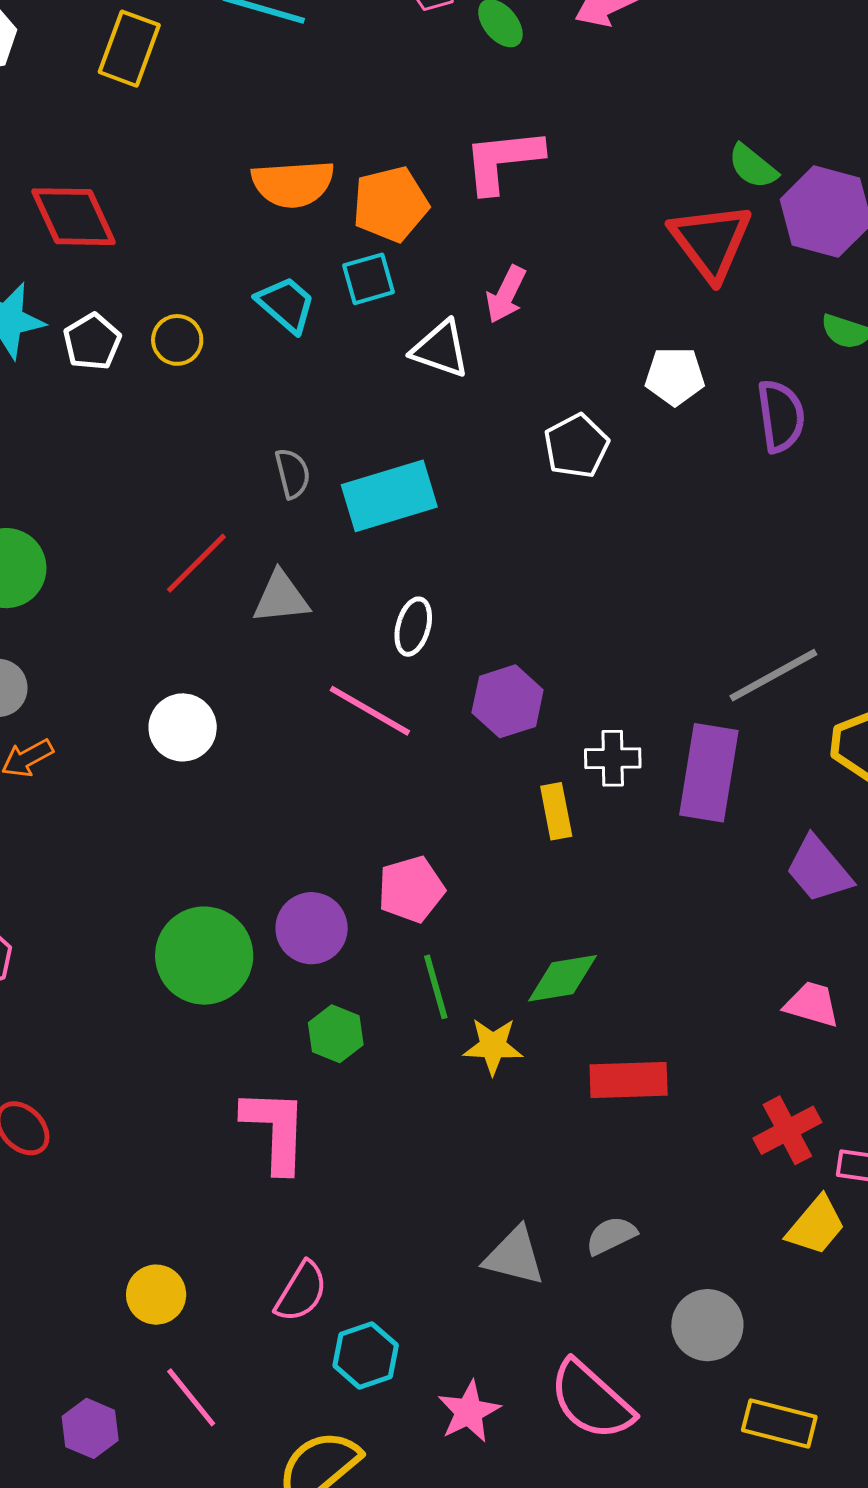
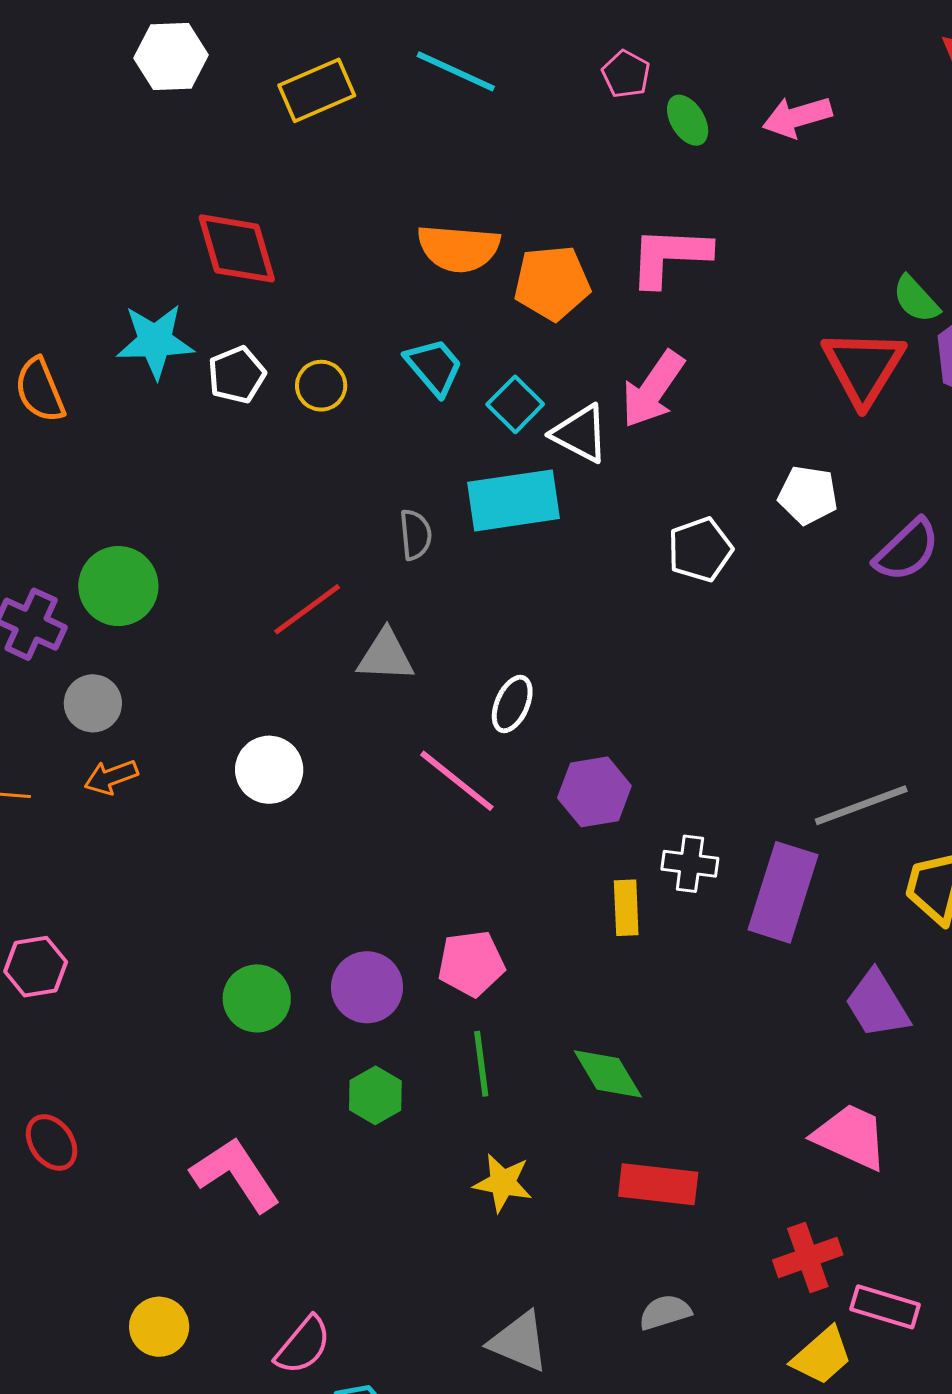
yellow rectangle: (129, 49) -> (317, 90), turned 38
cyan square: (368, 279) -> (515, 404), moved, turned -38
pink arrow: (506, 294) -> (653, 389), size x1.4
purple semicircle: (781, 416) -> (907, 550), turned 46
cyan rectangle: (389, 496) -> (514, 500), moved
green circle: (204, 956) -> (257, 998), size x0.7
green diamond: (563, 978) -> (608, 1074), turned 60
pink trapezoid: (812, 1004) -> (851, 1137), size x1.4
yellow star: (493, 1046) -> (503, 1183), moved
pink L-shape: (275, 1130) -> (236, 1174), moved, turned -44
gray semicircle: (611, 1236) -> (665, 1312), moved

